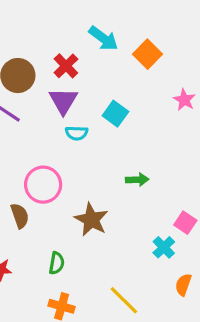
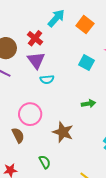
cyan arrow: (103, 38) -> (56, 18), turned -78
cyan square: (115, 114) -> (87, 63), moved
green semicircle: (57, 263) -> (45, 162), turned -32

